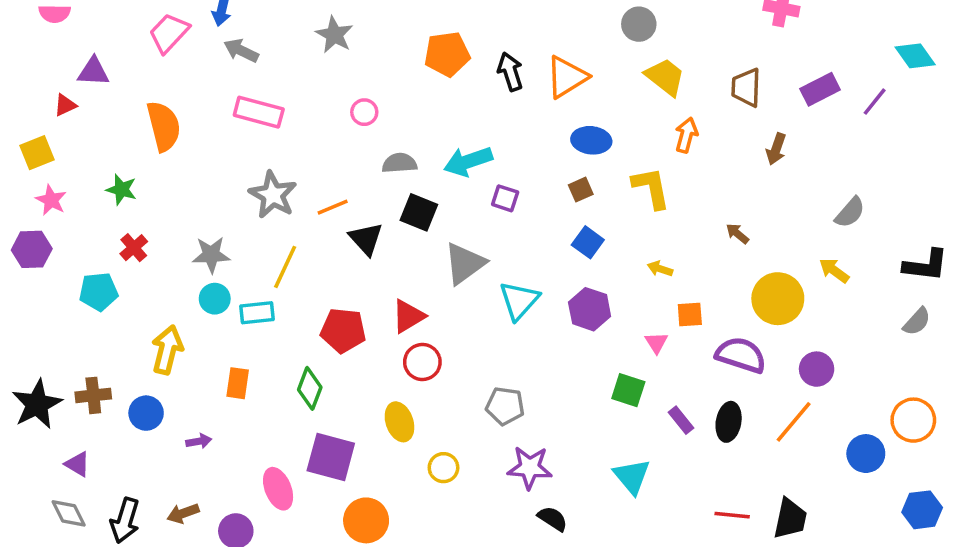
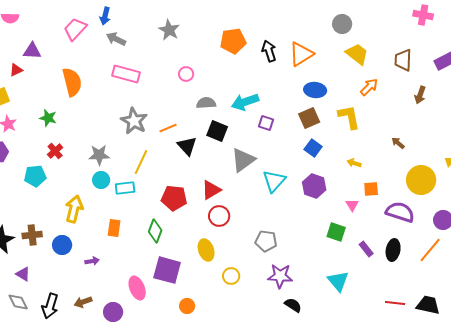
orange arrow: (686, 135) -> (369, 87), turned 30
brown square: (581, 190) -> (309, 118), size x1.5
black trapezoid: (790, 519) -> (428, 305), turned -90
orange circle: (366, 520) -> (187, 306), size x0.6

